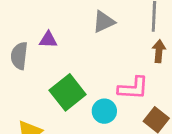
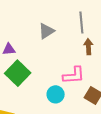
green square: (68, 92) -> (18, 73), moved

